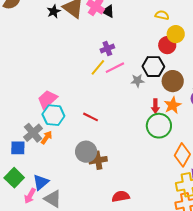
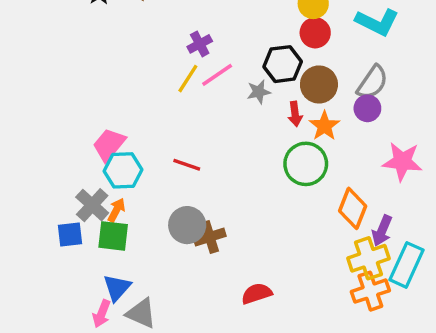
red circle: (167, 45) -> (315, 33), moved
red arrow: (155, 106) -> (295, 114), moved
green square: (14, 178) -> (113, 236), moved, turned -30

